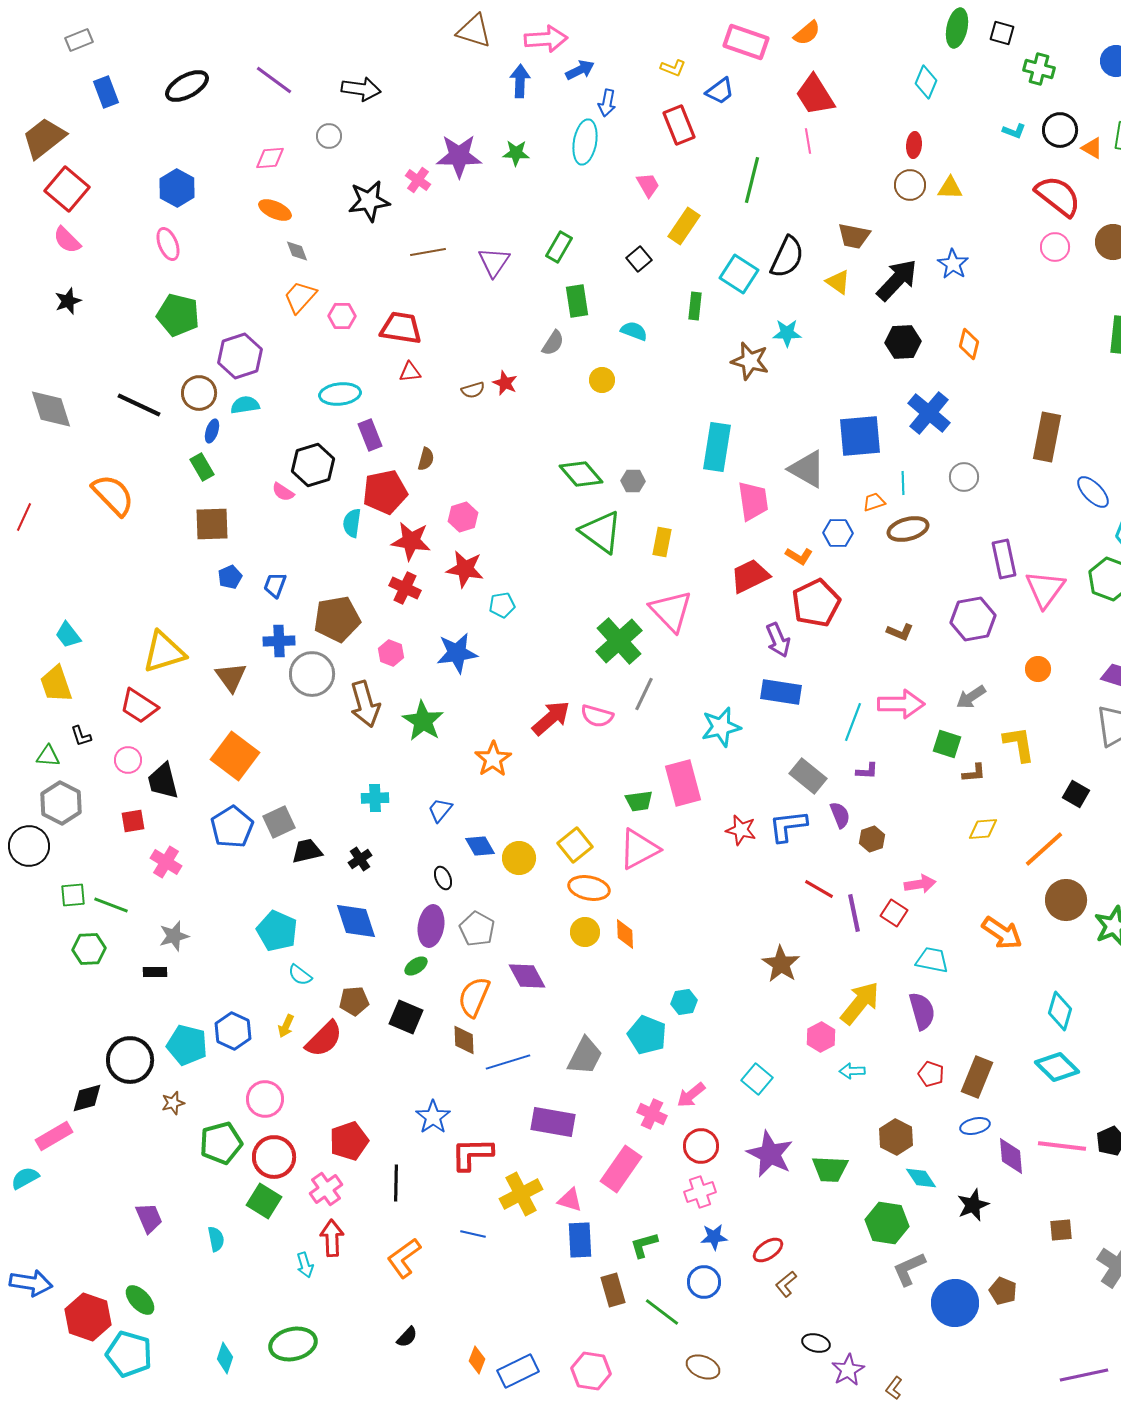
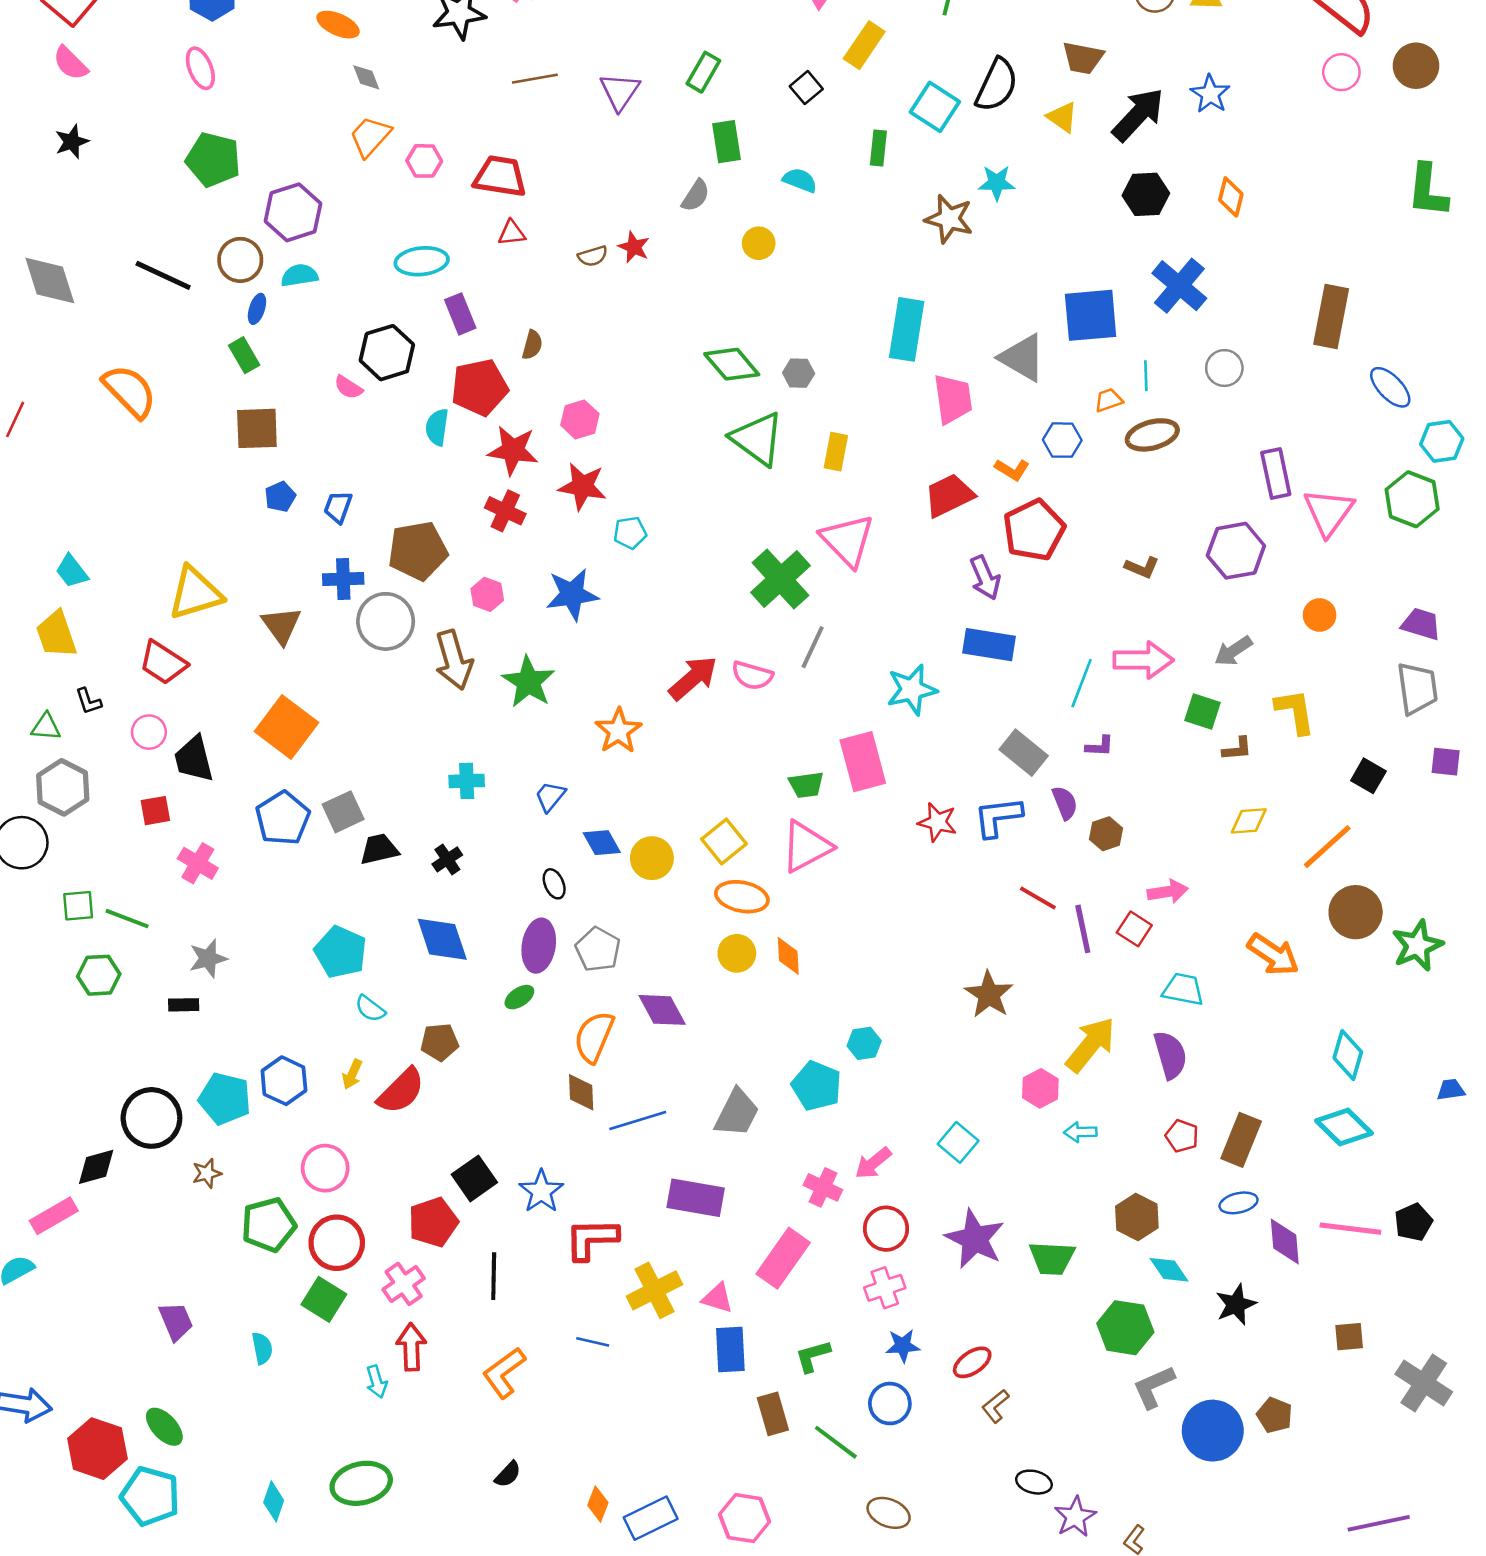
black square: (406, 1017) -> (474, 1178), moved, turned 32

